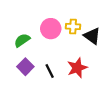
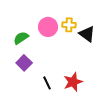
red star: (77, 68) -> (73, 82), moved
black line: (50, 71) -> (47, 83), moved

